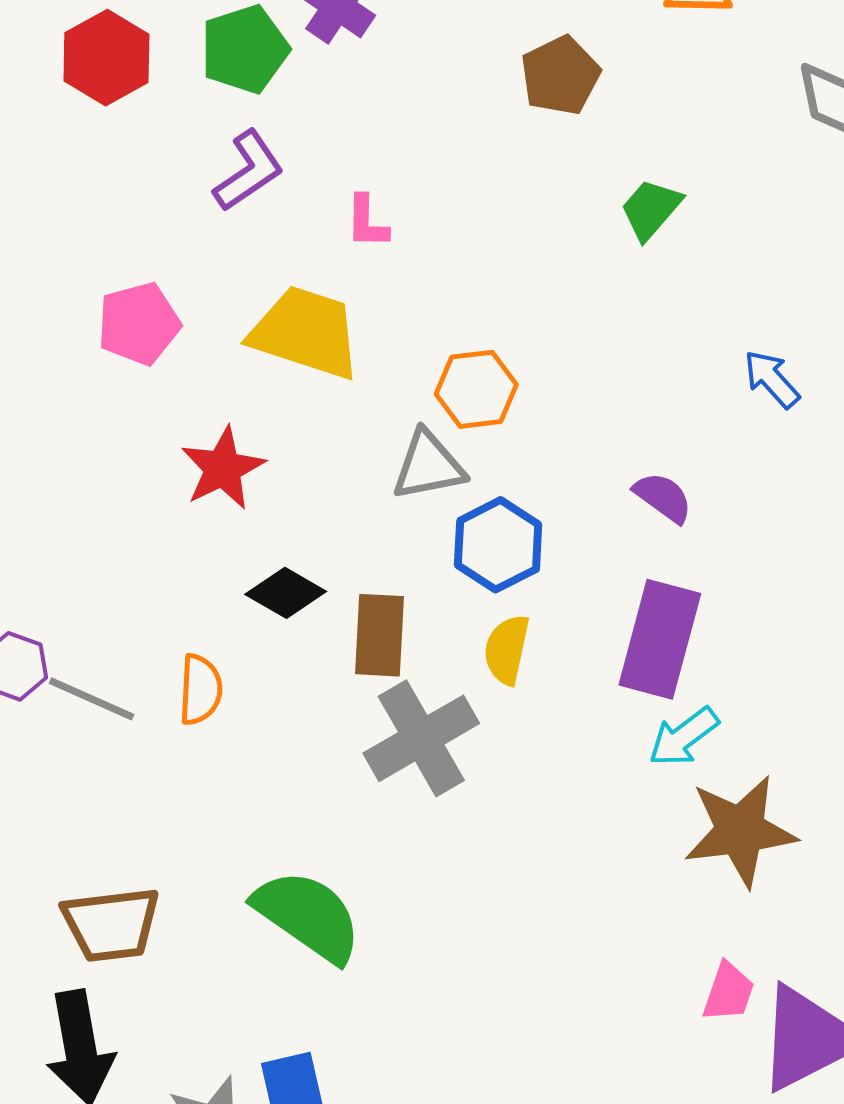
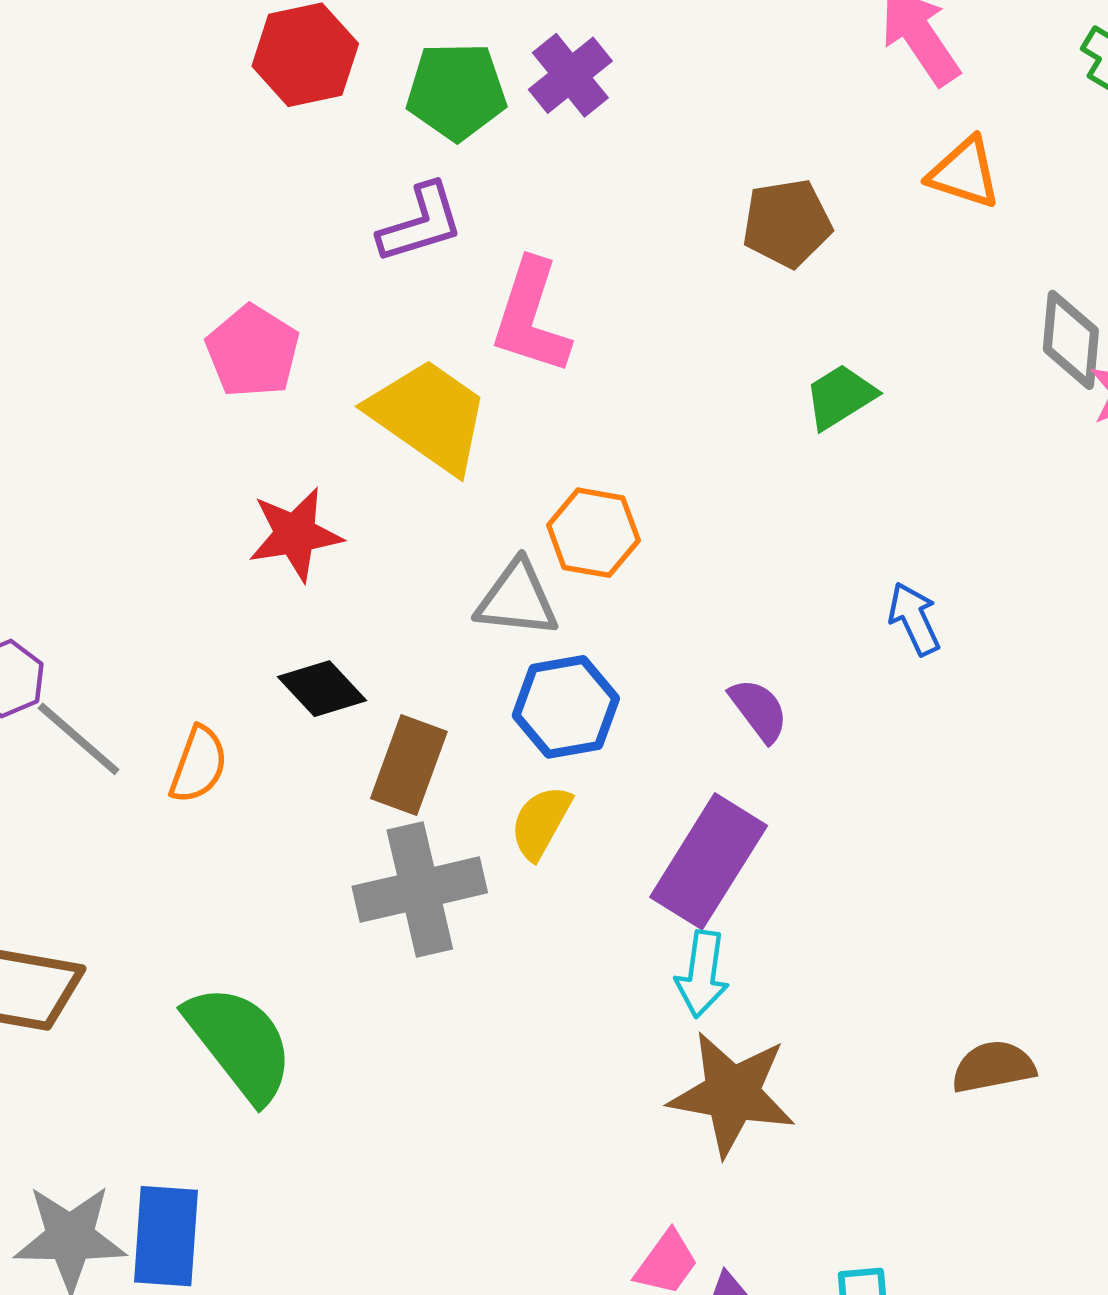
pink L-shape: (367, 222) -> (531, 317), size x1.8
pink pentagon: (139, 324) -> (253, 351), turned 30
cyan arrow: (684, 737) -> (702, 974), turned -62

